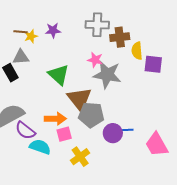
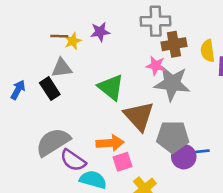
brown cross: (120, 37) -> (174, 44), moved
gray pentagon: (91, 115) -> (173, 137), moved

